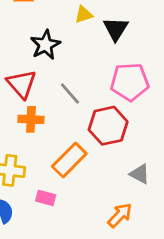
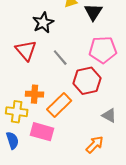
orange cross: (31, 119) -> (34, 94), moved
pink rectangle: (46, 198) -> (42, 132), size x1.6

